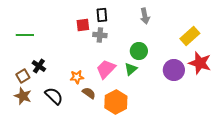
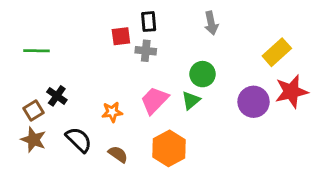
red star: (200, 63) -> (291, 92), turned -30
brown semicircle: (89, 93) -> (118, 154), moved

